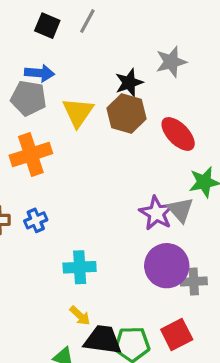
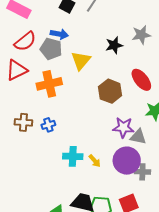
brown hexagon: (126, 114) -> (110, 91), moved
gray triangle: (180, 210) -> (138, 137), moved, turned -42
purple star: (156, 213) -> (123, 127), turned -30
yellow arrow: (80, 316) -> (95, 161), moved

